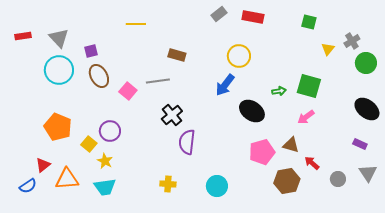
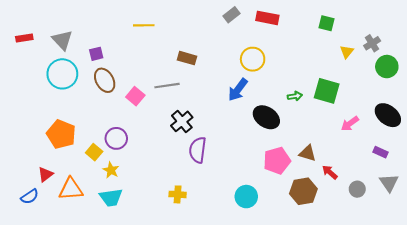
pink arrow: (306, 117) -> (350, 124), moved
cyan circle: (217, 186) -> (246, 197), moved

